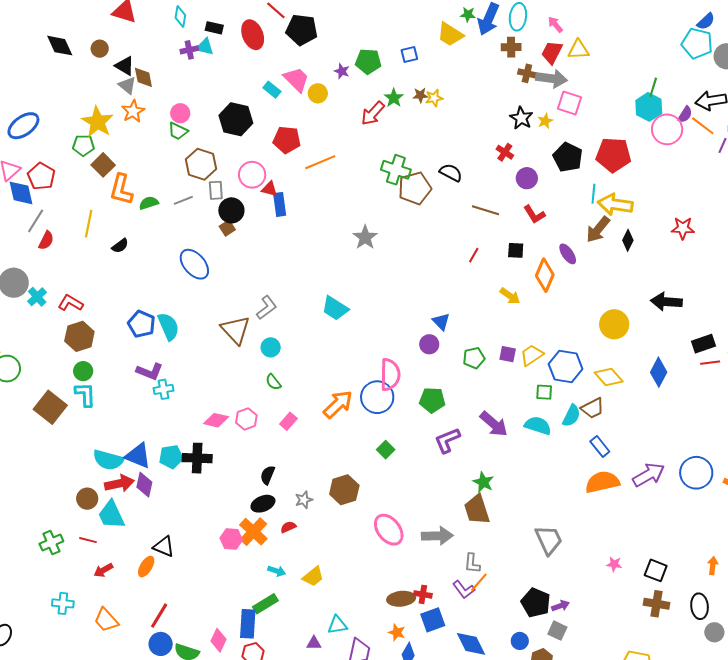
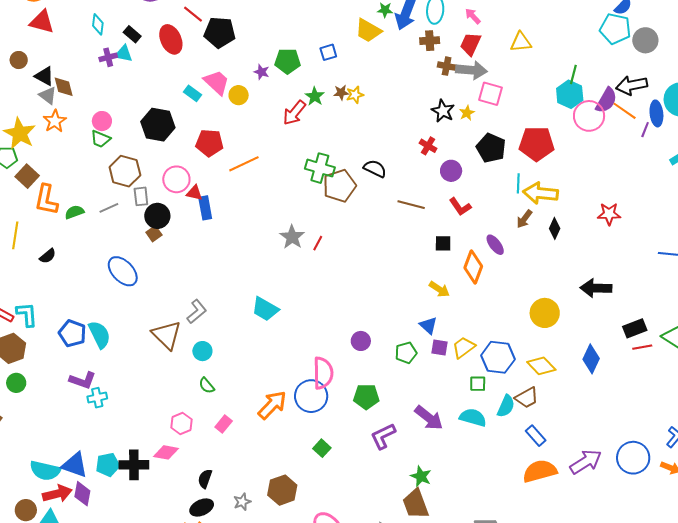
black rectangle: (214, 28) -> (132, 34), turned 30
yellow triangle: (578, 50) -> (521, 42), moved
purple semicircle: (685, 115) -> (606, 100), size x1.5
brown arrow: (598, 230) -> (524, 219), size x0.7
red line: (474, 255) -> (318, 243), moved
blue triangle: (441, 322) -> (428, 325), moved
cyan L-shape: (85, 395) -> (27, 315), moved
pink diamond: (216, 420) -> (166, 452), moved

